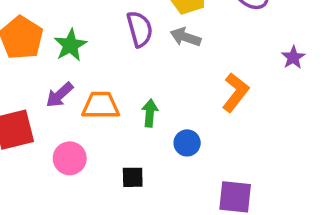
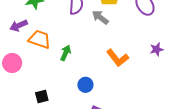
orange L-shape: (235, 92) -> (118, 58), turned 85
blue circle: (187, 143) -> (85, 85), moved
black square: (133, 177) -> (42, 97), moved, turned -32

